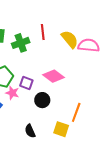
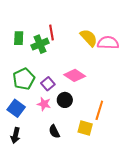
red line: (43, 32) -> (51, 33), moved
purple square: (26, 83) -> (48, 84), turned 32
pink star: (12, 93) -> (44, 104), moved

